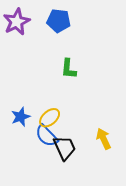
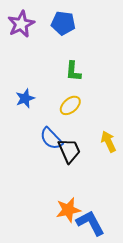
blue star: (21, 117) -> (25, 98), moved
yellow ellipse: (50, 118) -> (70, 105), moved

